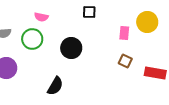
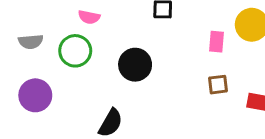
brown square: (125, 61) -> (218, 85), turned -32

